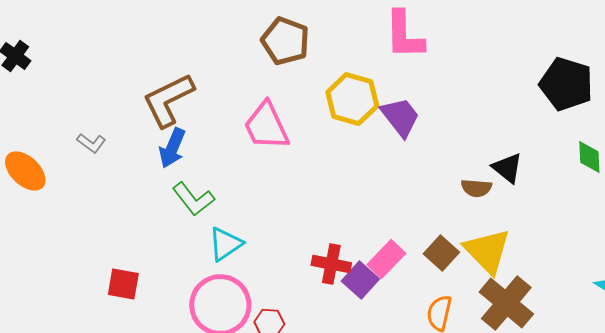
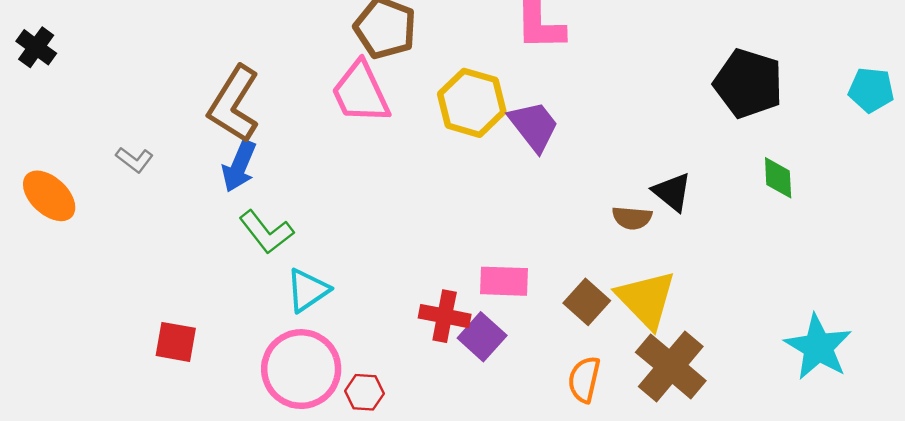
brown L-shape: (168, 100) -> (234, 104), turned -32
pink trapezoid: (266, 126) -> (361, 92), moved
pink rectangle: (386, 259) -> (504, 281), moved, turned 48

